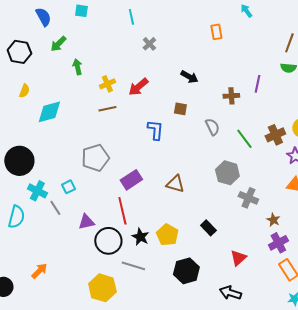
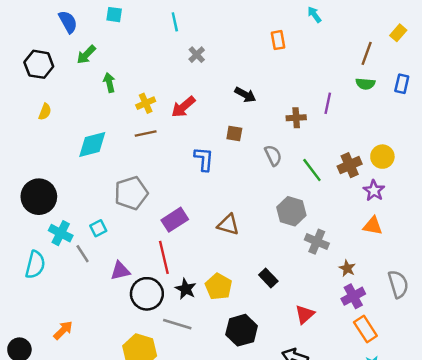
cyan diamond: (49, 112) -> (92, 144), moved

